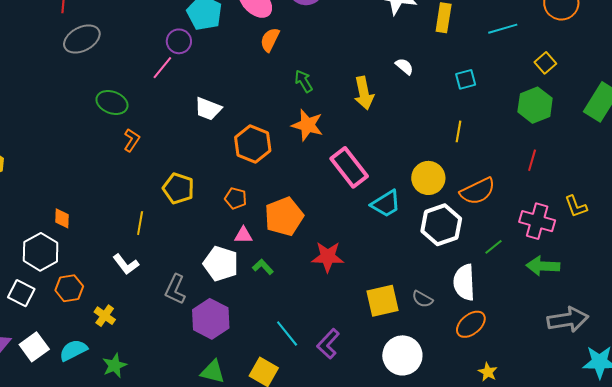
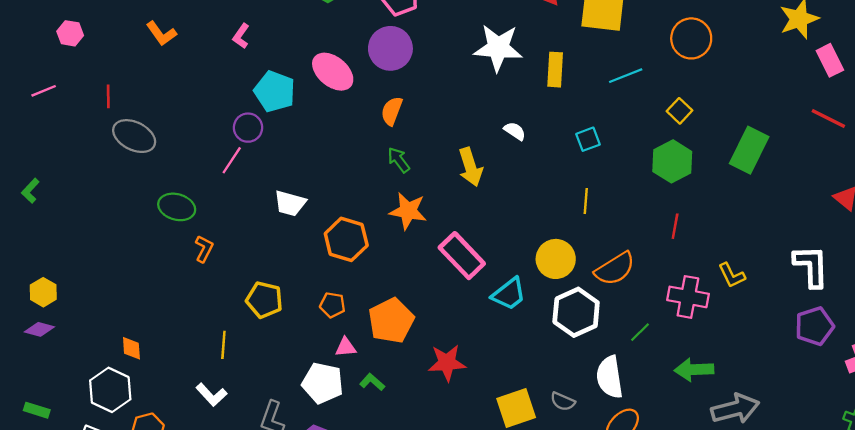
gray ellipse: (82, 39) -> (134, 136), turned 60
orange semicircle: (270, 40) -> (392, 111), moved
green arrow: (543, 266) -> (694, 370), moved

